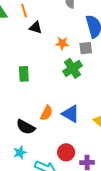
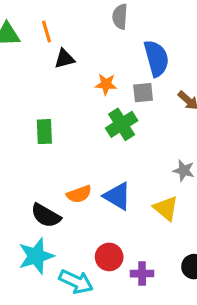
black triangle: (36, 28) -> (64, 59), turned -32
orange semicircle: (46, 113) -> (79, 194), turned 42
cyan star: (20, 153) -> (36, 256), size x1.6

